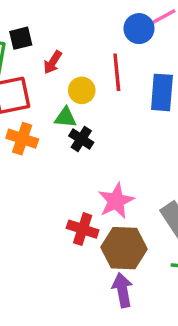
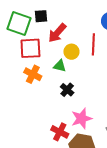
red arrow: (53, 62) -> (57, 33), size x1.5
black cross: (81, 139) -> (67, 90), moved

